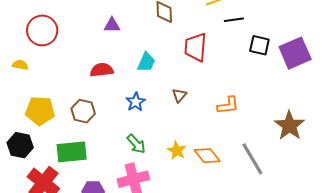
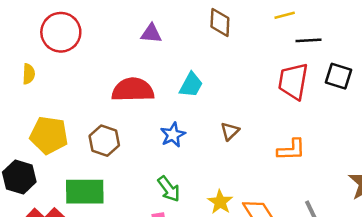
red trapezoid: (195, 47) -> (293, 81), moved
yellow semicircle: (20, 65) -> (29, 74), turned 77
red semicircle: (102, 70) -> (133, 90), size x1.4

